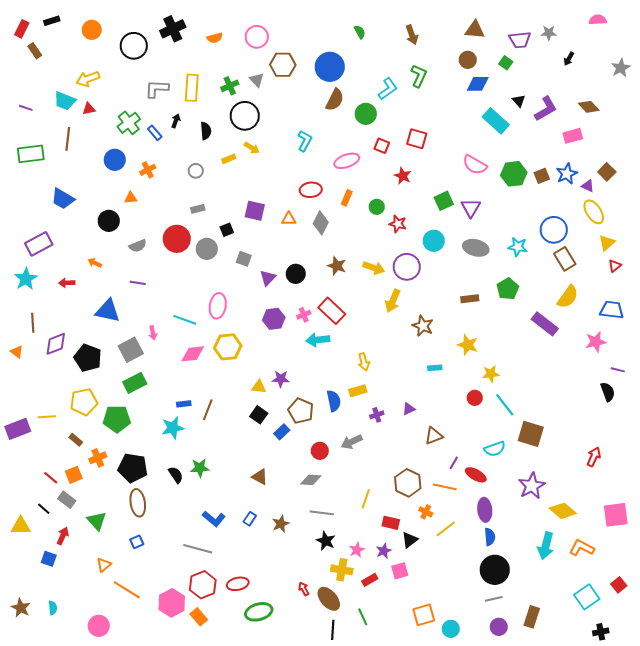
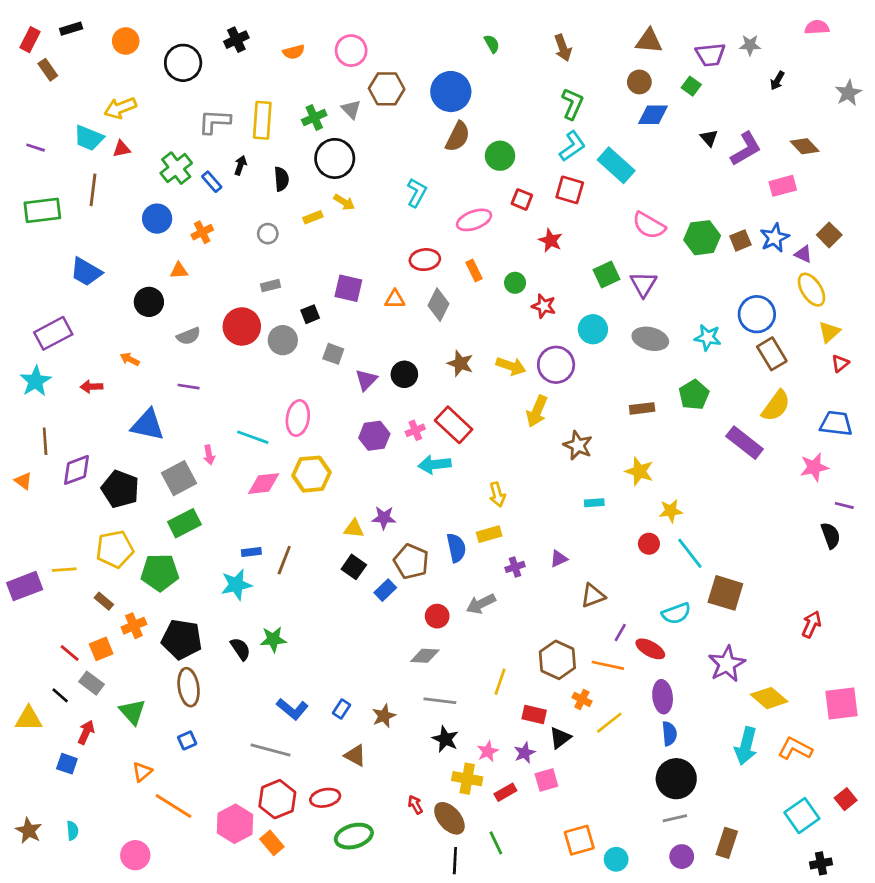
black cross: (173, 29) -> (236, 40), size x0.7
cyan L-shape: (388, 89) -> (572, 146), moved
cyan rectangle: (496, 121) -> (616, 165), moved
orange rectangle: (347, 198) -> (474, 270), turned -49
brown triangle: (260, 477) -> (355, 755), moved

